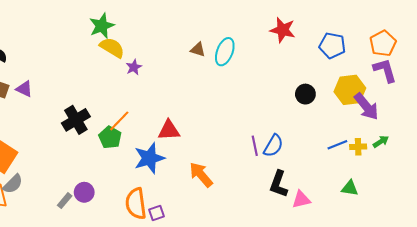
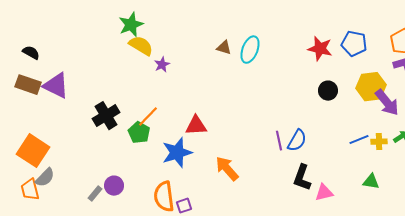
red star: (283, 30) -> (320, 49), moved
purple triangle: (24, 89) -> (56, 86), size x1.6

